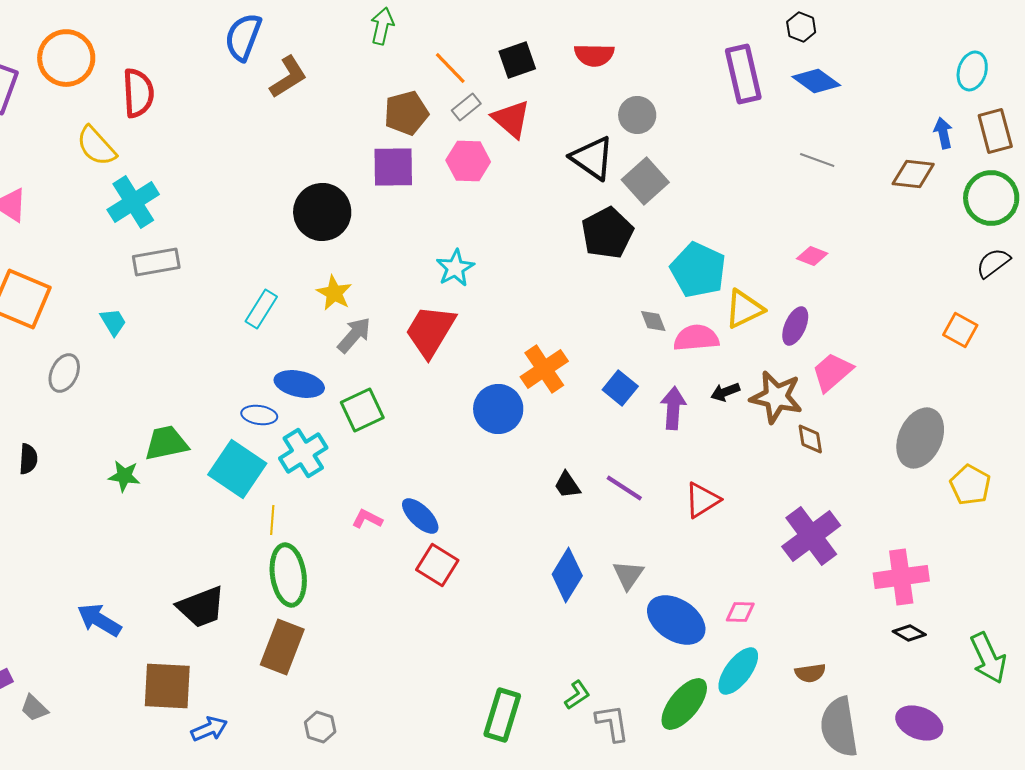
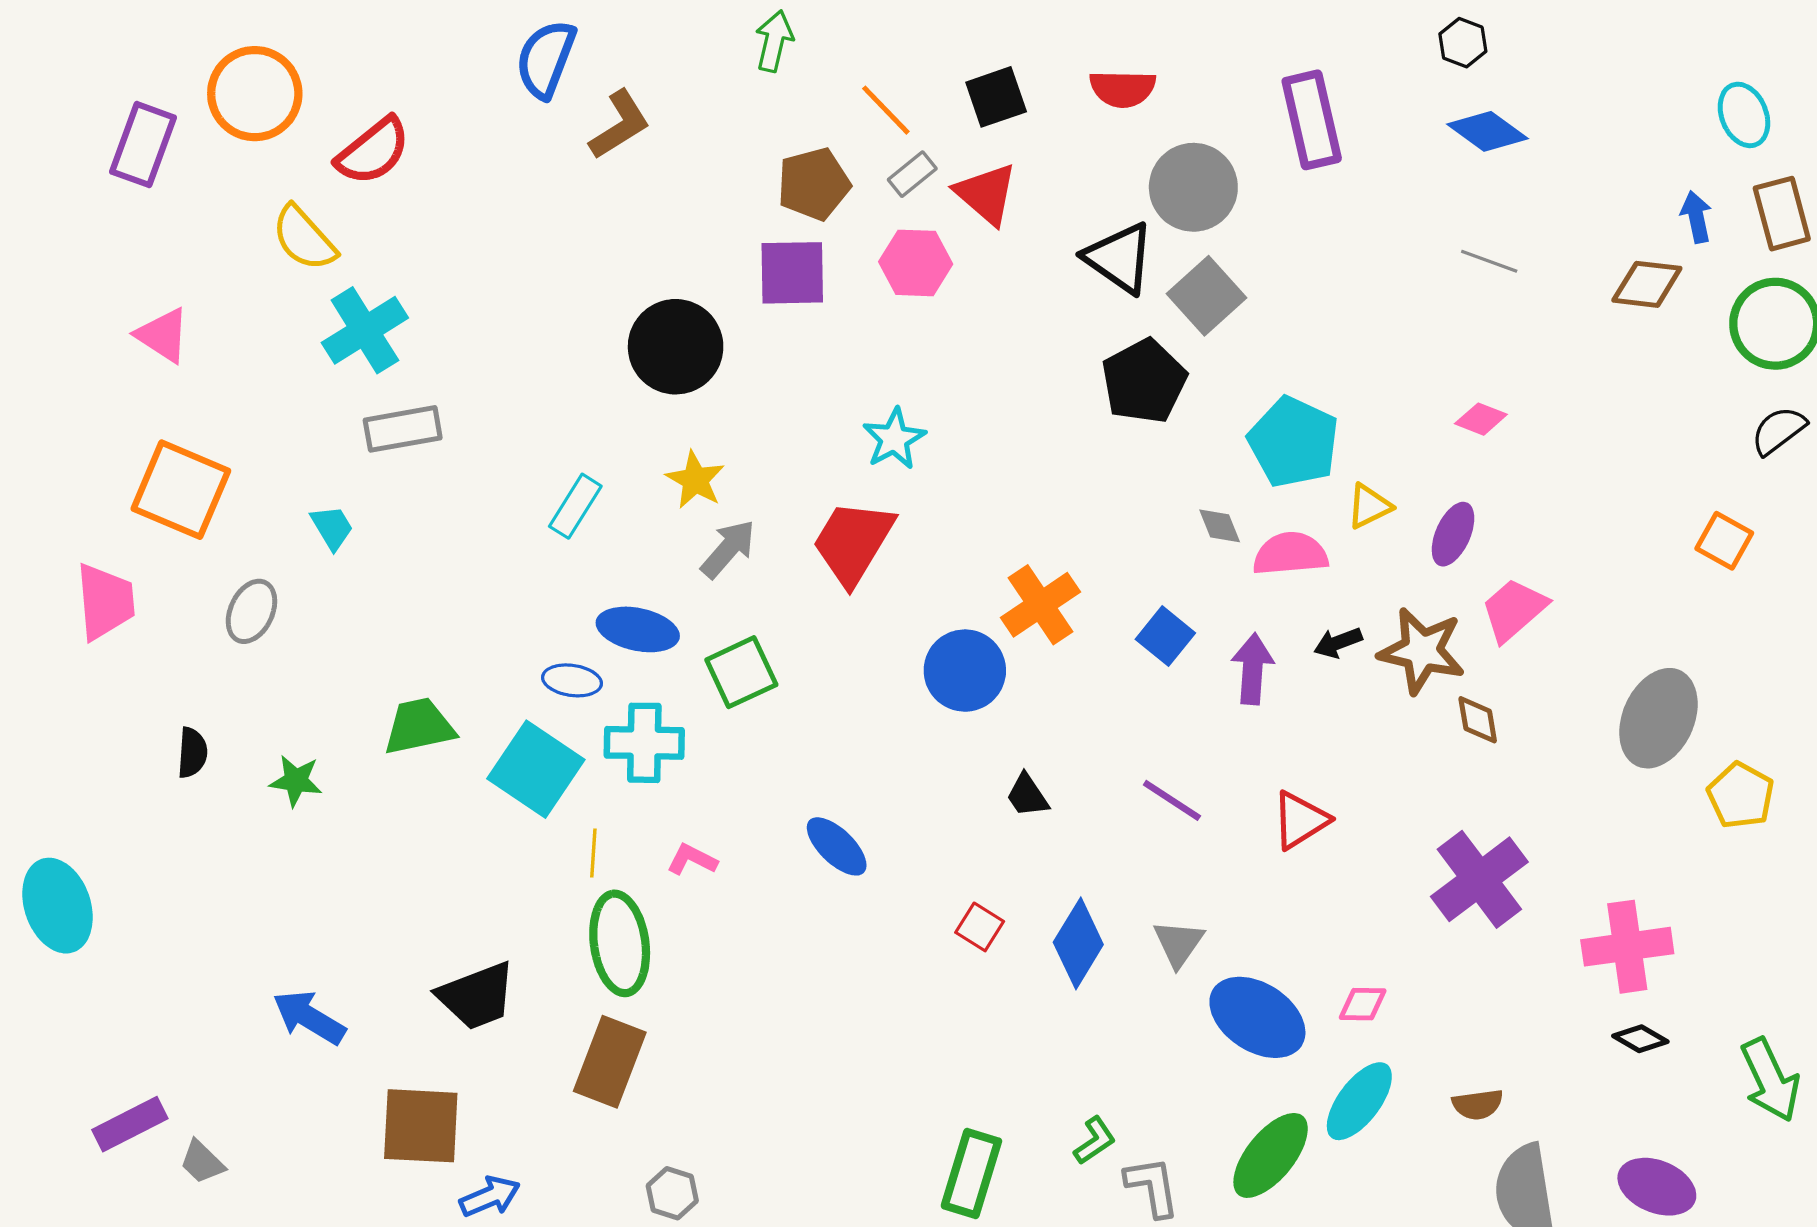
cyan ellipse: (972, 71) -> (1744, 115), turned -39
purple rectangle: (743, 74) -> (1312, 120), moved
red semicircle: (138, 93) -> (373, 151), turned 54
gray circle: (637, 115) -> (1193, 187), size x1.4
yellow triangle: (744, 309) -> (1369, 506), size x0.7
cyan cross: (303, 453) -> (644, 743), turned 33
green star: (124, 476) -> (296, 781), moved
black trapezoid: (567, 485) -> (1027, 795), moved
pink L-shape: (367, 519) -> (692, 860), moved
red square: (437, 565) -> (980, 927), moved, size x0.7

